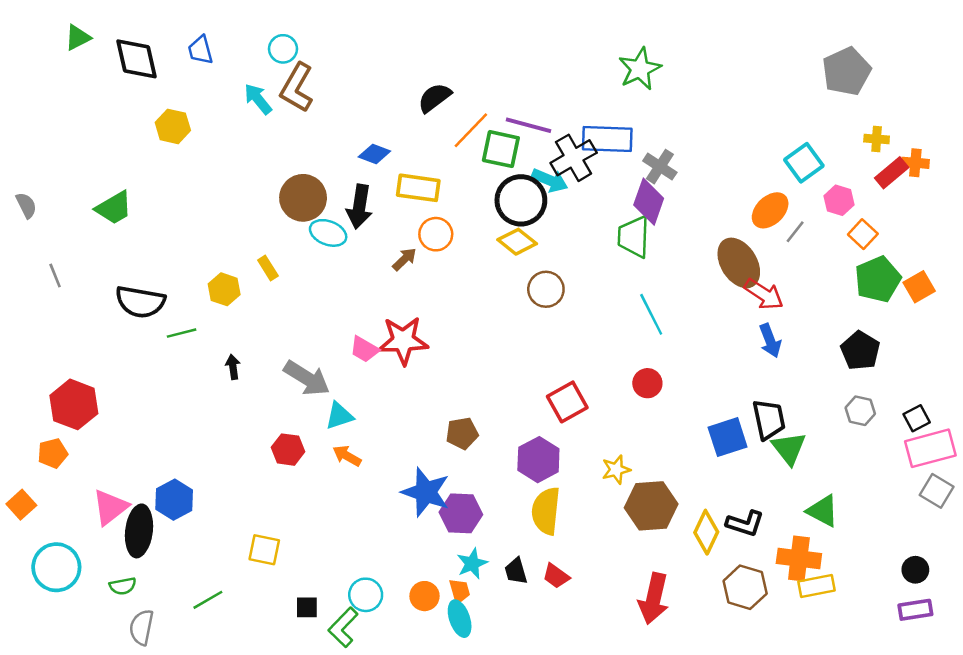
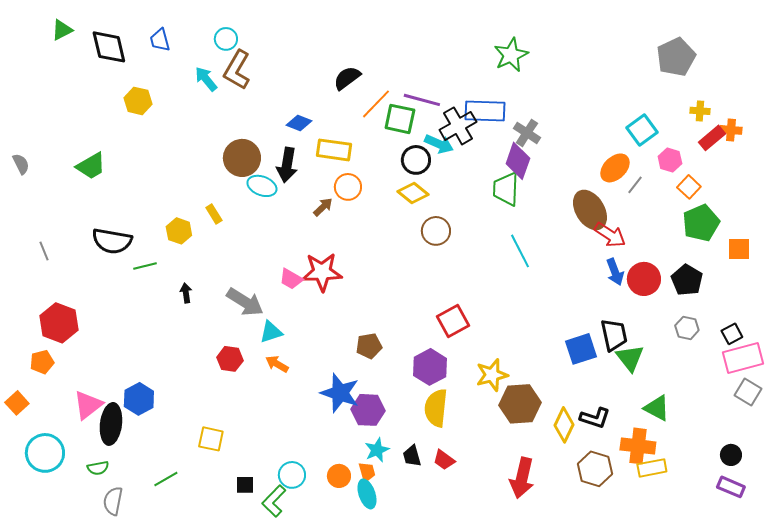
black circle: (521, 200) -> (416, 160), size x0.7
gray line: (55, 275) -> (44, 251), moved
orange square: (919, 287) -> (739, 249), moved, turned 30
red circle: (647, 383) -> (644, 279), moved, size x1.4
yellow star: (616, 470) -> (492, 375), size x1.4
purple rectangle: (915, 610) -> (731, 487), turned 32

